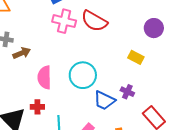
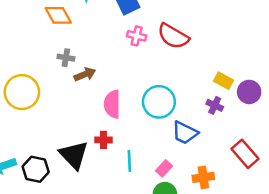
pink cross: (64, 21) -> (137, 36), size x0.7
purple circle: (154, 28) -> (249, 92), moved
purple cross: (127, 92) -> (215, 105), moved

